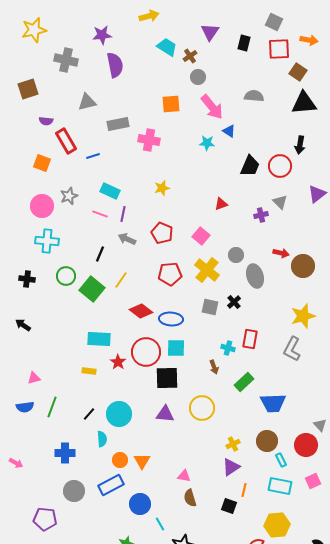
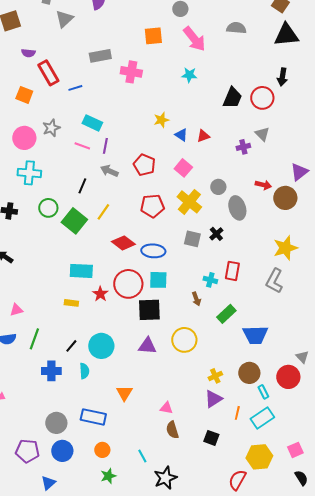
gray triangle: (87, 102) -> (64, 19), moved, turned -30
blue triangle: (229, 131) -> (181, 135), moved
yellow star: (162, 188) -> (161, 120), moved
purple triangle: (317, 194) -> (299, 172), moved
blue cross: (65, 453) -> (51, 371), moved
orange circle: (120, 460) -> (102, 450), moved
pink square: (313, 481) -> (295, 450), moved
blue rectangle: (111, 485) -> (93, 417), turned 40
cyan rectangle: (280, 486) -> (262, 418), turned -45
orange line: (244, 490) -> (237, 413), moved
blue circle: (140, 504) -> (62, 451), moved

